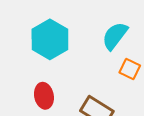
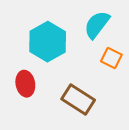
cyan hexagon: (50, 39) -> (48, 42), moved

